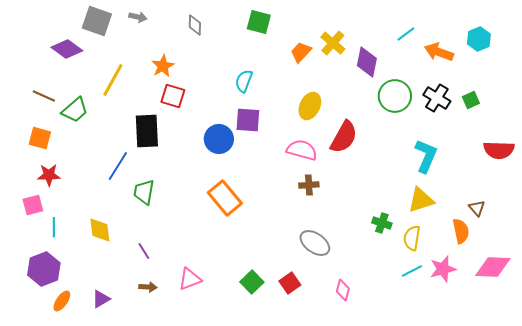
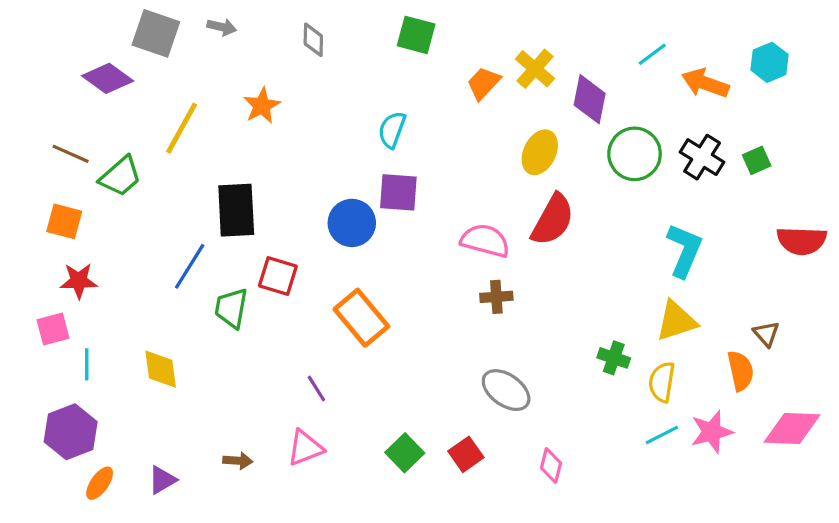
red square: (173, 96) -> (278, 276), moved
yellow ellipse: (310, 106) -> (540, 152), moved
purple line: (144, 251) -> (316, 388), moved

